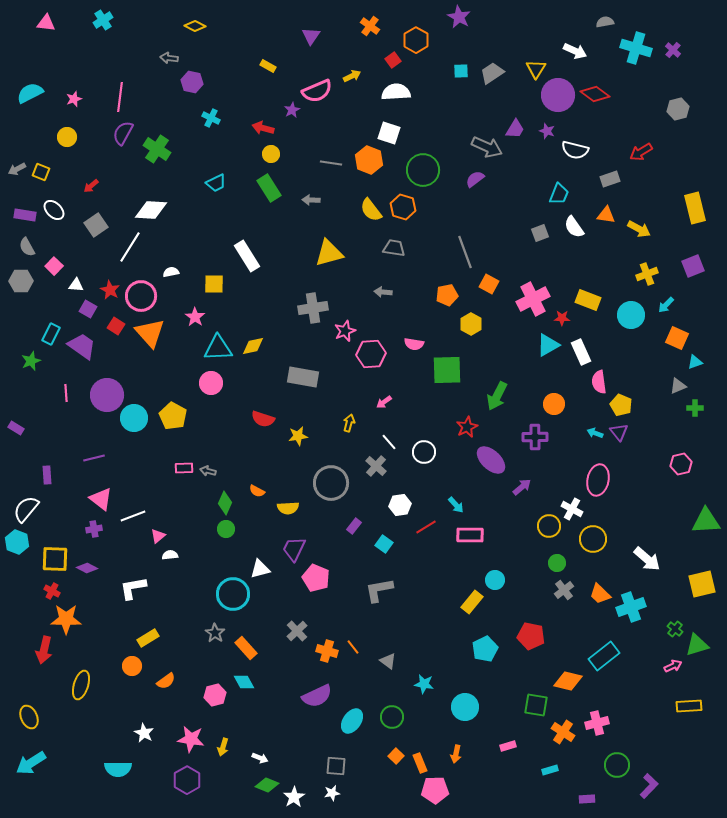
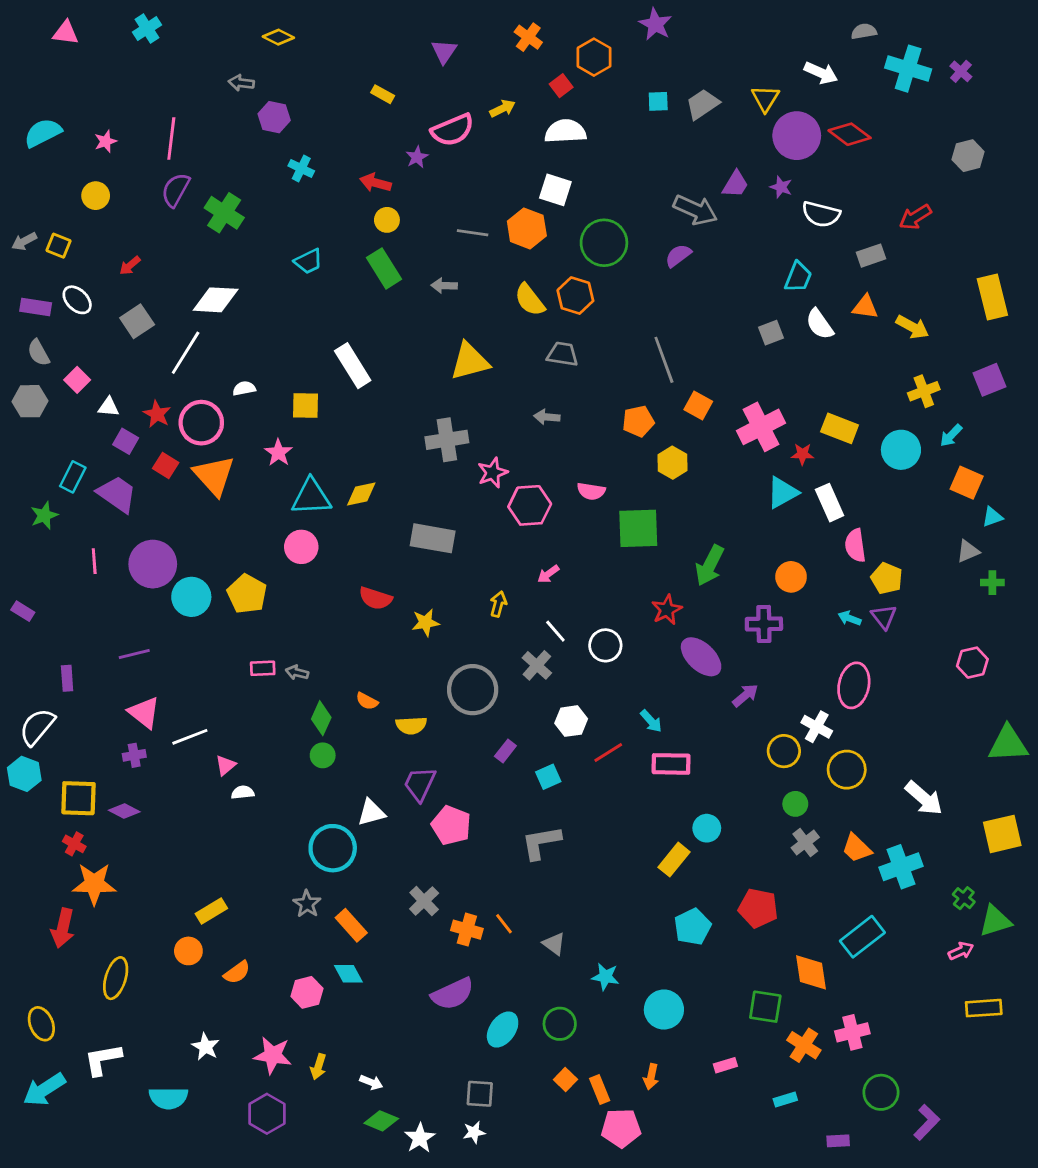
cyan square: (384, 544) -> (548, 777), turned 30
white L-shape: (133, 588) -> (103, 1059), moved
orange diamond: (568, 681) -> (811, 972), turned 68

